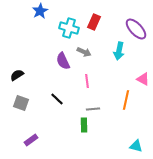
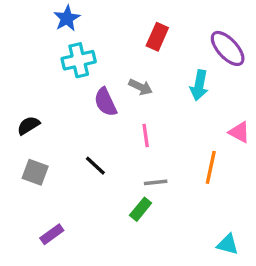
cyan cross: (69, 28) -> (79, 60), moved, turned -30
green rectangle: (84, 125) -> (141, 209), turned 40

